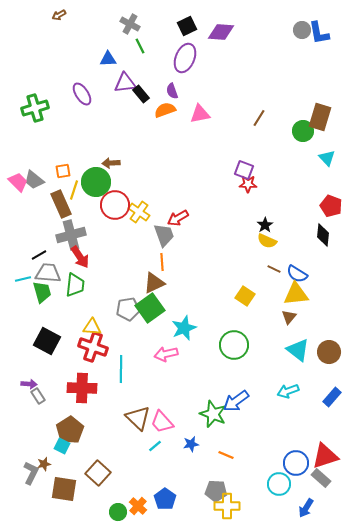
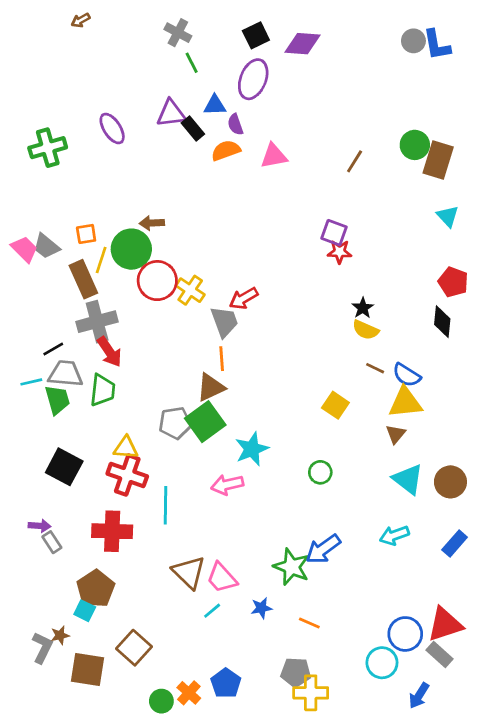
blue triangle: (108, 59) -> (215, 105), moved
green circle: (303, 131) -> (415, 145), moved
green circle: (234, 345) -> (320, 472), size x0.6

